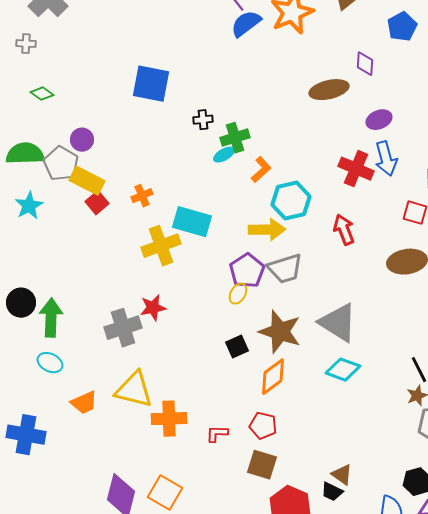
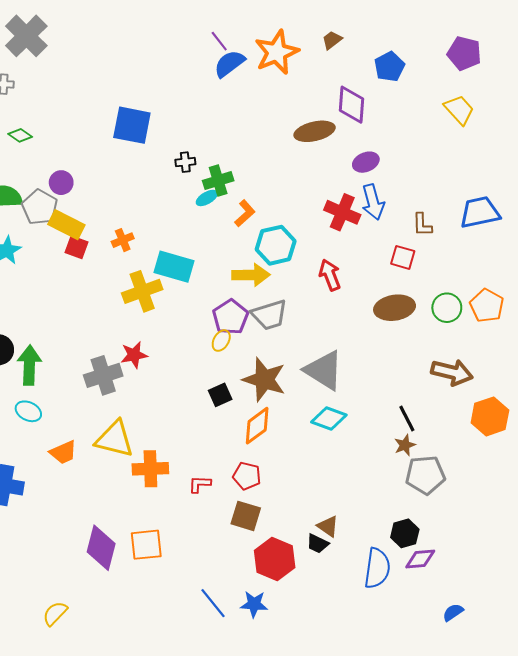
purple diamond: (365, 64) -> (351, 105), size x1.5
red square: (97, 203) -> (77, 247), turned -30
orange square: (165, 493) -> (146, 545), turned -36

